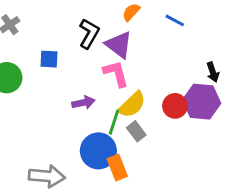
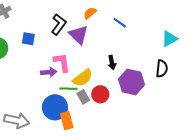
black arrow: (213, 72) -> (112, 63), moved
pink L-shape: (116, 74) -> (62, 62), moved
red circle: (175, 106) -> (100, 94), moved
green line: (114, 122) -> (68, 89), turned 66

